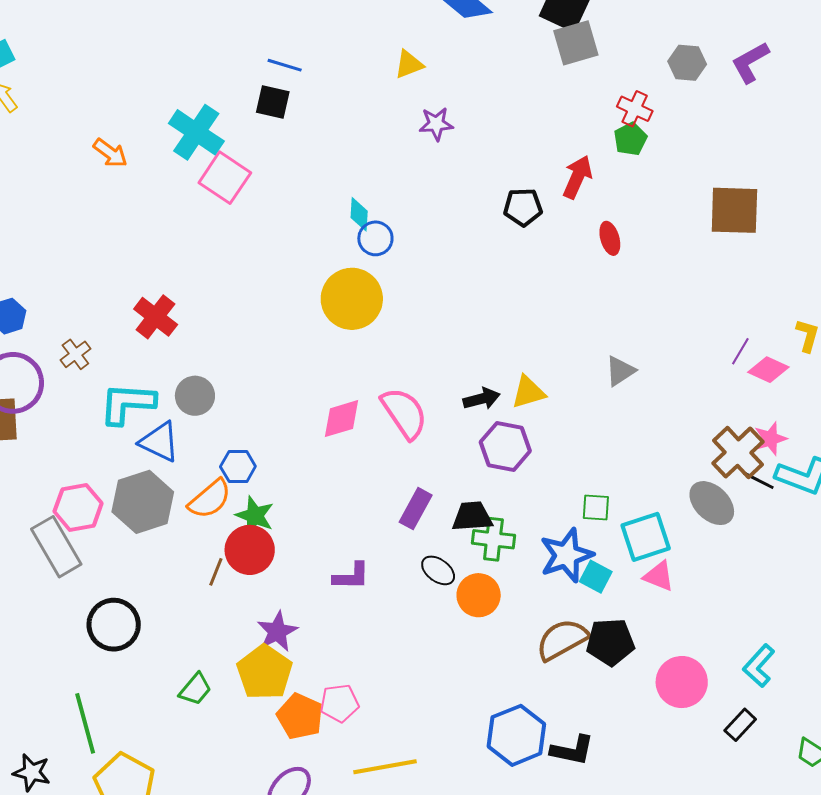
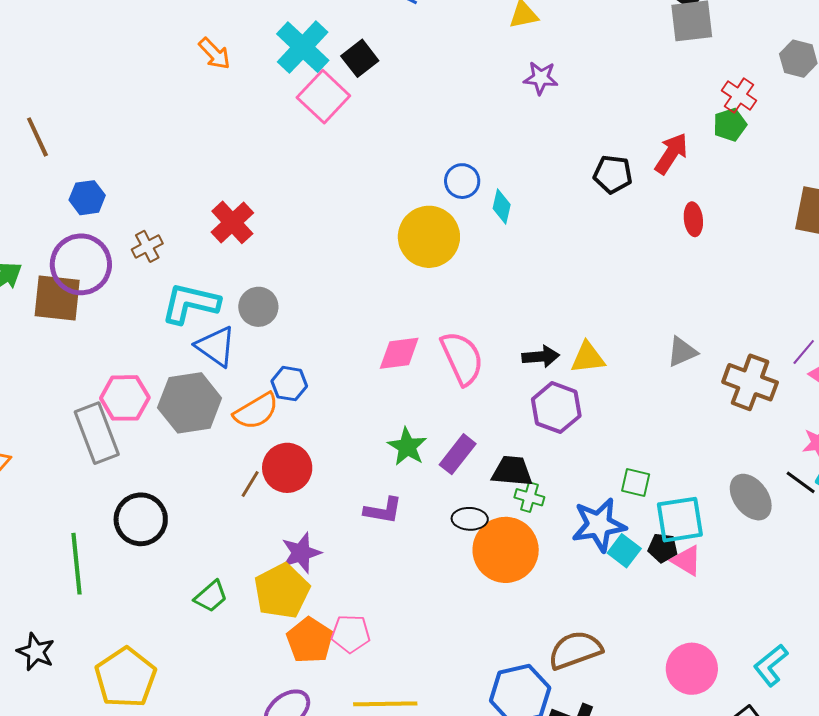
black square: (273, 102) -> (360, 58), moved, turned 30
cyan diamond: (359, 214) -> (502, 206), moved
brown cross: (738, 453) -> (750, 382), moved, turned -36
green star: (255, 516) -> (407, 447), moved
green cross: (493, 539) -> (529, 497), size x0.7
black ellipse: (438, 570) -> (470, 519), turned -44
orange circle: (479, 595) -> (506, 550), size x1.5
brown semicircle: (562, 640) -> (575, 650), moved
black pentagon: (610, 642) -> (663, 548), moved, size x0.6
green line: (85, 723) -> (77, 564), moved

